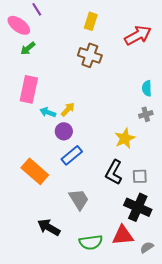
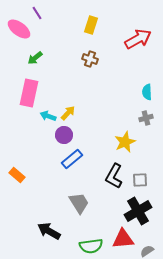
green arrow: (28, 48) -> (35, 58), moved
brown cross: (90, 55) -> (90, 59), size x0.7
orange rectangle: (35, 171) -> (17, 175), moved, size x0.6
black cross: (138, 207) -> (138, 211), turned 36

